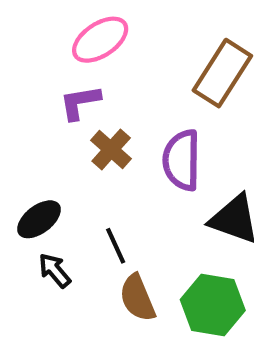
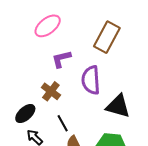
purple L-shape: (80, 102) -> (61, 59), moved
brown cross: (111, 150) -> (51, 91), moved

